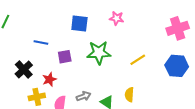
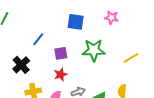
blue line: (41, 42) -> (38, 39), turned -64
red star: (49, 79) -> (61, 74), moved

